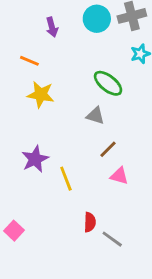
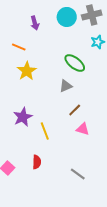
yellow star: (41, 95) -> (27, 71), turned 30
gray triangle: (95, 116) -> (66, 86), turned -40
red semicircle: (90, 222) -> (37, 162), moved

